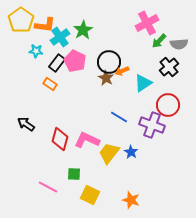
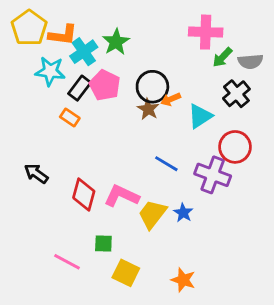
pink cross: (147, 23) -> (206, 32), turned 30
cyan star: (36, 51) -> (50, 71), size x1.5

